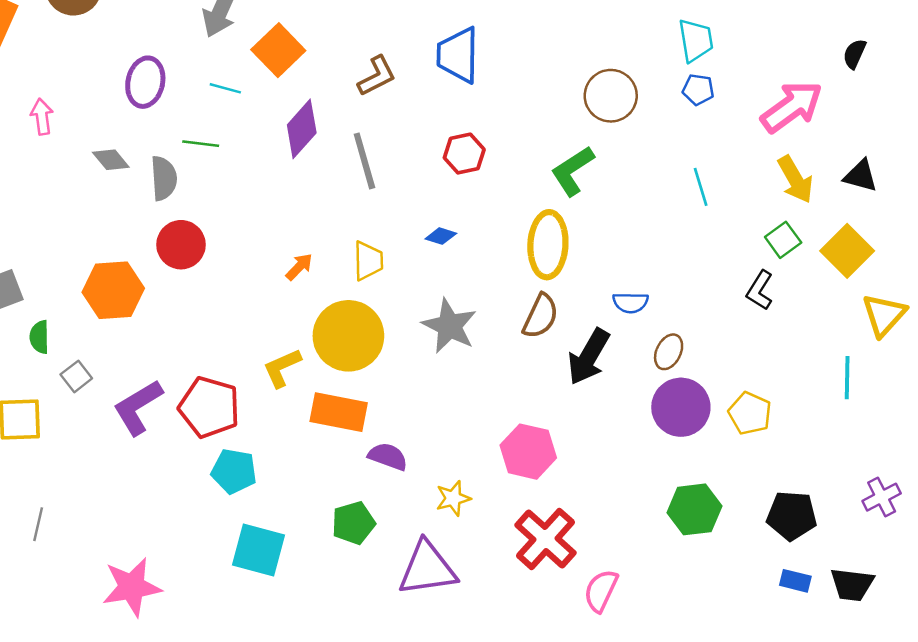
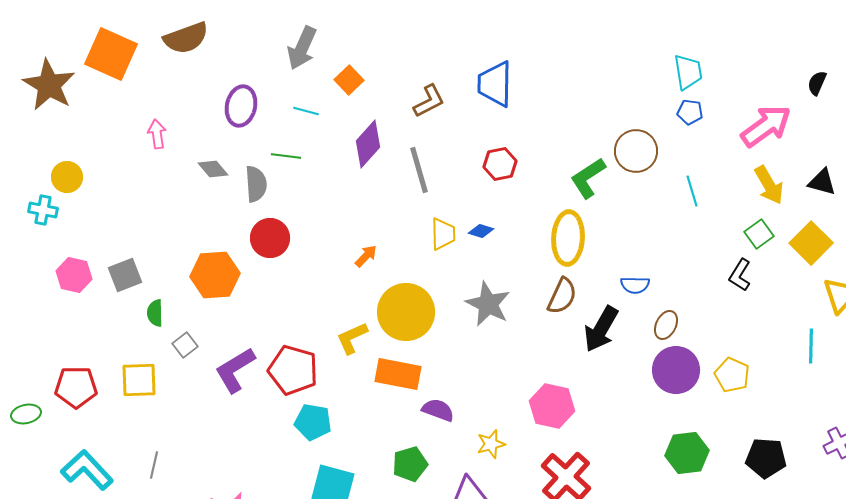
orange square: (278, 50) -> (349, 80), size x0.7
brown circle: (611, 96) -> (636, 151), moved
yellow trapezoid: (368, 261) -> (443, 234), moved

